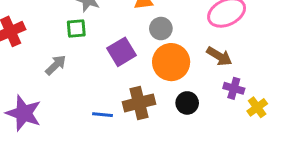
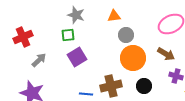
purple square: (121, 52) -> (77, 57), moved
gray arrow: (56, 65) -> (39, 60), moved

